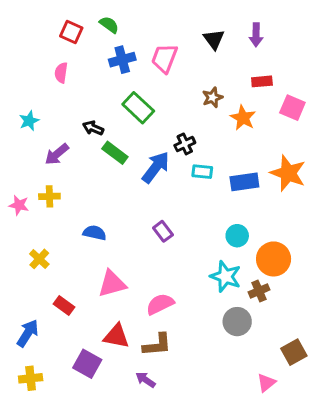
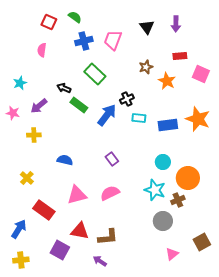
pink star: (19, 205) -> (13, 113), moved
pink semicircle: (160, 304) -> (110, 193), moved
red rectangle: (64, 306) -> (44, 210), size x1.5
pink triangle: (266, 383) -> (172, 254), moved

